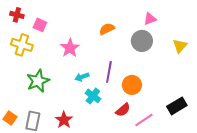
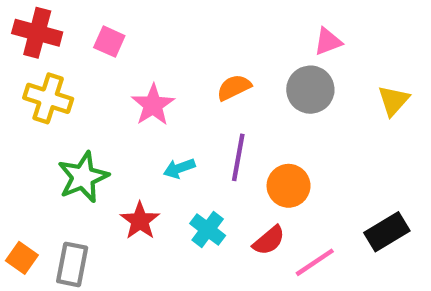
red cross: (17, 15) -> (37, 33), size x1.5
pink square: (40, 25) -> (109, 42), moved
orange semicircle: (107, 29) -> (234, 87), moved
cyan cross: (93, 96) -> (208, 230), moved
red star: (64, 120) -> (140, 221), moved

